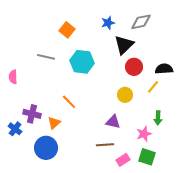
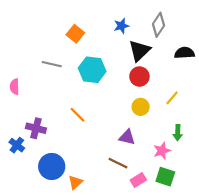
gray diamond: (141, 22) -> (159, 25), turned -45
red circle: (134, 67) -> (139, 76), moved
black semicircle: (164, 69) -> (184, 53), moved
orange triangle: (54, 123) -> (75, 182), moved
brown line: (105, 145) -> (118, 163), turned 30

